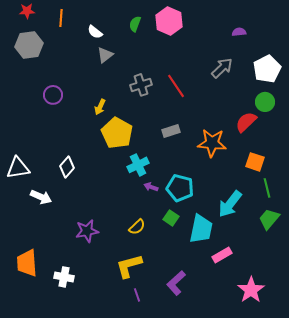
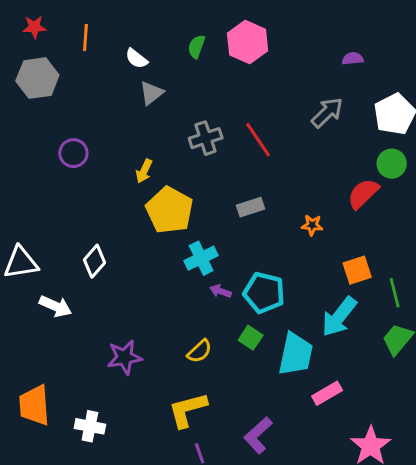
orange star: (212, 143) -> (312, 225), size x0.5
orange square: (255, 162) -> (357, 270), moved, turned -36

